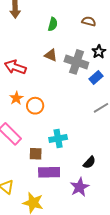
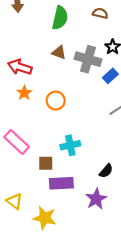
green semicircle: (53, 24) -> (60, 18), size x1.5
orange star: (16, 98) -> (24, 93), moved
orange circle: (35, 106) -> (56, 101), moved

